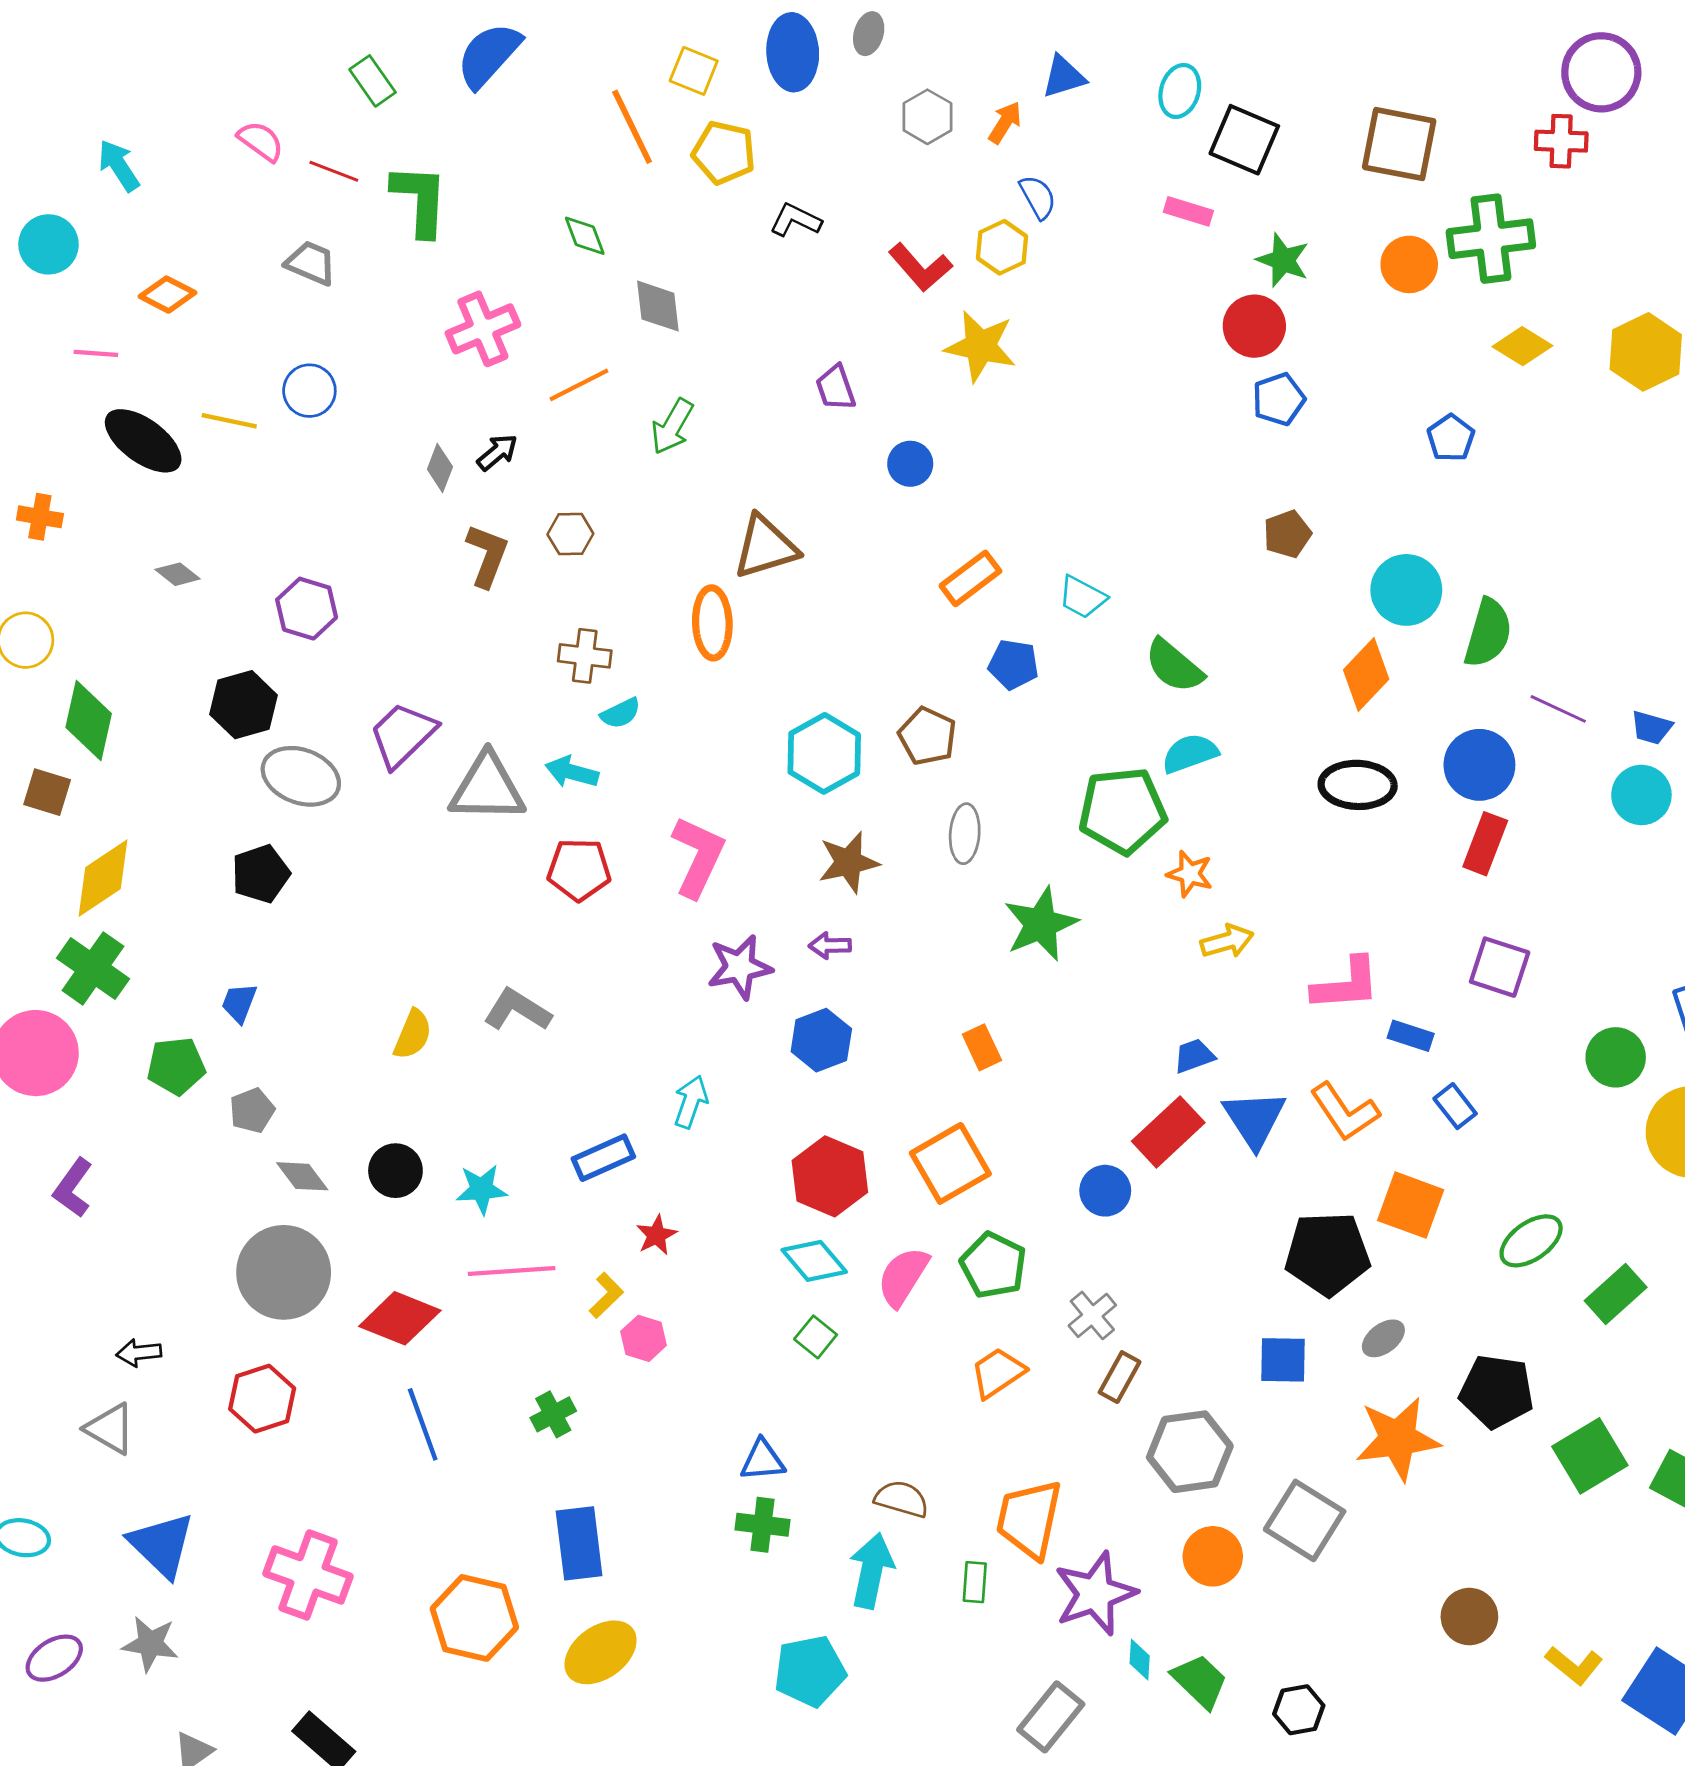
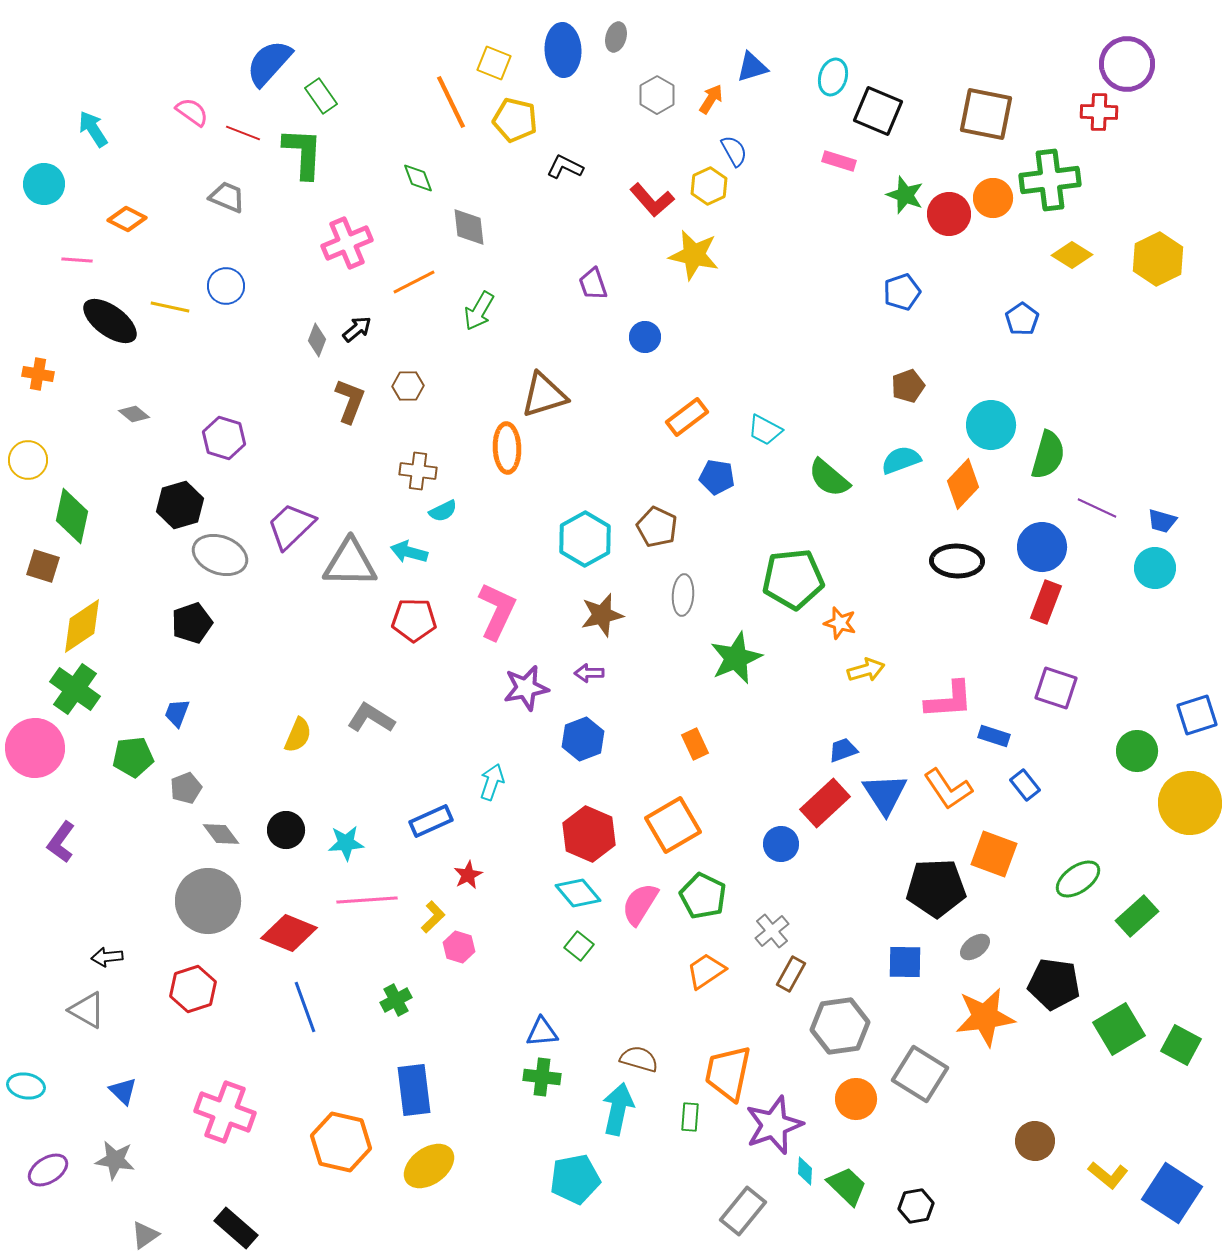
blue semicircle: (489, 55) -> (269, 63), moved
green rectangle: (373, 81) -> (321, 96), moved
red circle: (1254, 326) -> (949, 214), moved
cyan semicircle: (1190, 753) -> (901, 460), moved
blue triangle: (162, 1545) -> (123, 1091), size x0.6

